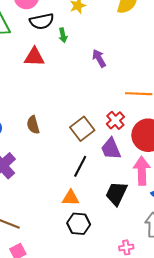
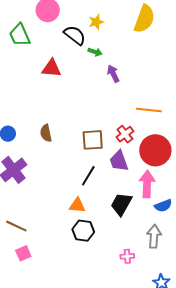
black semicircle: (42, 21) -> (75, 35), moved, turned -135
green arrow: (63, 35) -> (95, 52), moved, turned -64
brown square: (82, 129) -> (93, 140), turned 30

